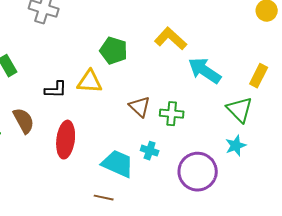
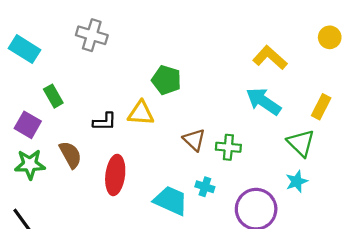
yellow L-shape: (171, 39) -> (270, 58), moved

